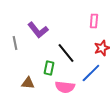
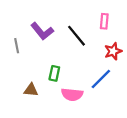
black line: (66, 53) -> (77, 36), moved

